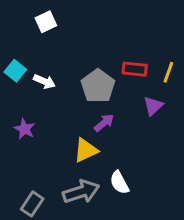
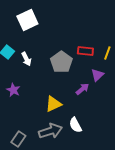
white square: (46, 22) -> (27, 20), size x1.5
white arrow: (44, 81) -> (26, 59), turned 40
purple arrow: (104, 123) -> (82, 89), moved

